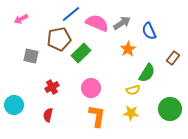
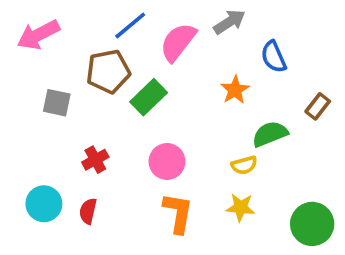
pink arrow: (21, 19) -> (38, 35), size x1.6
pink semicircle: (97, 23) -> (178, 42), turned -75
gray arrow: (122, 23) -> (229, 22), moved
green semicircle: (147, 73) -> (270, 134), turned -144
cyan circle: (14, 105) -> (44, 204), moved
green circle: (170, 109) -> (312, 224), moved

